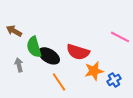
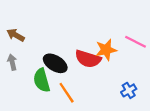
green semicircle: (34, 47) -> (42, 80), moved
gray arrow: (19, 65) -> (12, 62), moved
orange star: (94, 71) -> (106, 50), moved

